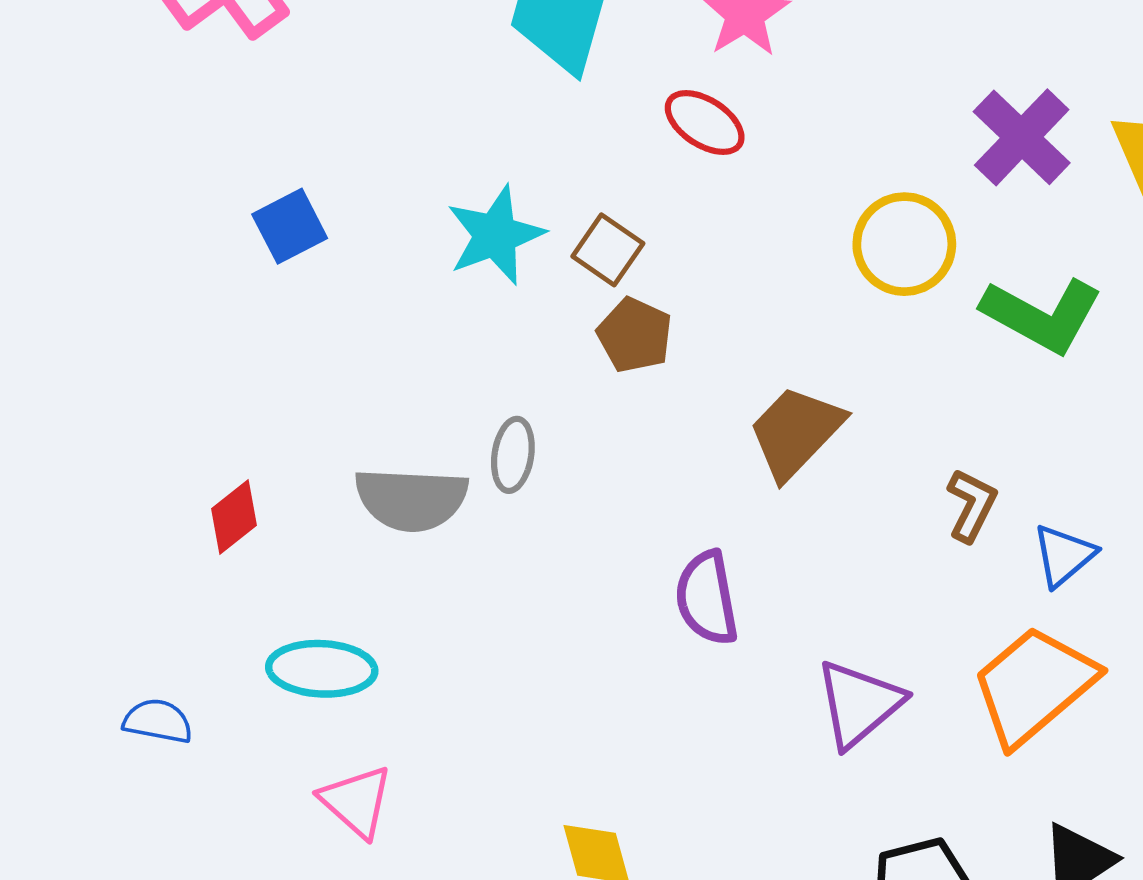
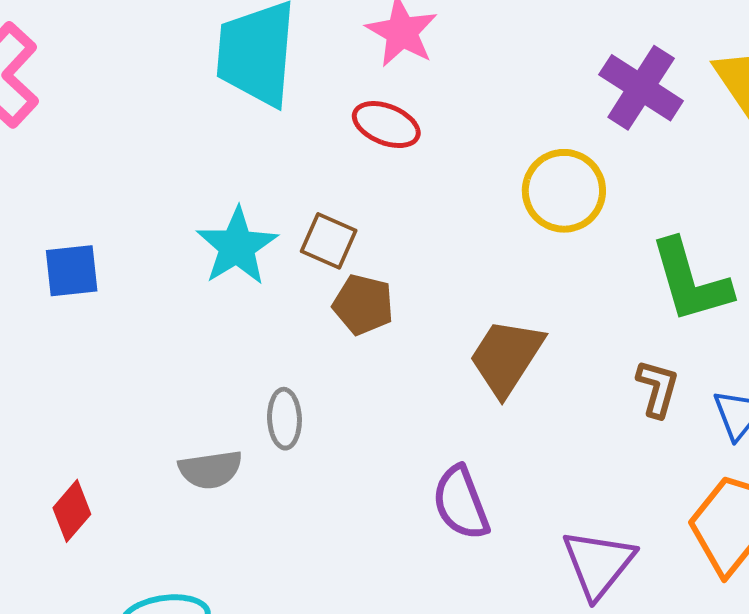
blue square: (290, 226) -> (72, 271), turned 32
green L-shape: (1042, 315) -> (691, 281), moved, turned 56
gray semicircle: (411, 499) -> (210, 470), size x0.7

